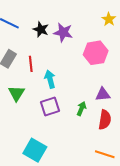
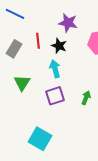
black star: (41, 29) -> (59, 46), moved
red line: (31, 64) -> (38, 41), moved

